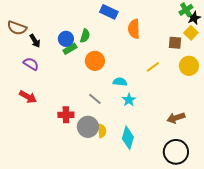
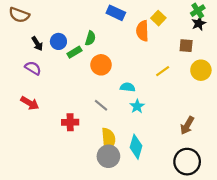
black star: (194, 18) -> (199, 23), moved
brown semicircle: (17, 28) -> (19, 15), moved
yellow square: (191, 33) -> (158, 18), moved
blue circle: (66, 39) -> (58, 41), moved
brown arrow: (176, 118) -> (187, 125), turned -42
gray circle: (88, 127) -> (108, 156), moved
yellow semicircle: (102, 131) -> (108, 139), size x1.5

